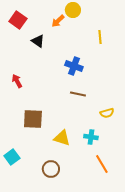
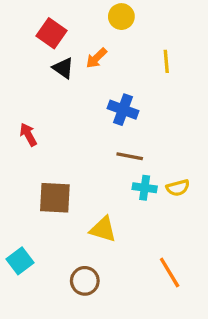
red square: (18, 20) -> (52, 33), moved
orange arrow: (58, 21) -> (96, 58), moved
cyan cross: (91, 137) -> (145, 188), moved

